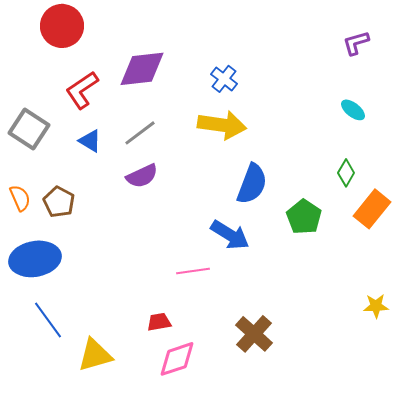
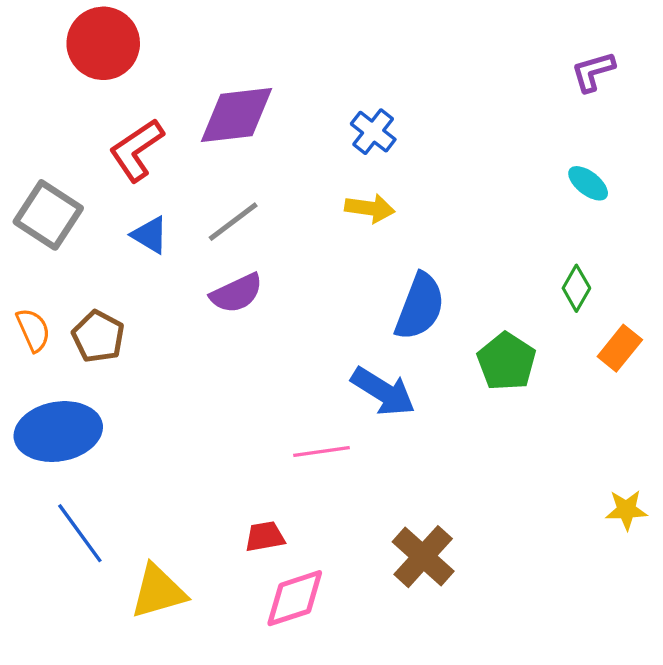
yellow arrow: (222, 125) -> (370, 208), size x0.6
orange rectangle: (372, 209) -> (620, 348), size x0.7

